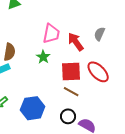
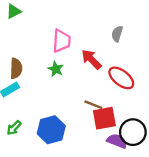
red arrow: (76, 42) -> (91, 59), moved
red square: (71, 71) -> (104, 118), moved
black circle: (68, 116) -> (133, 132), moved, size x1.5

